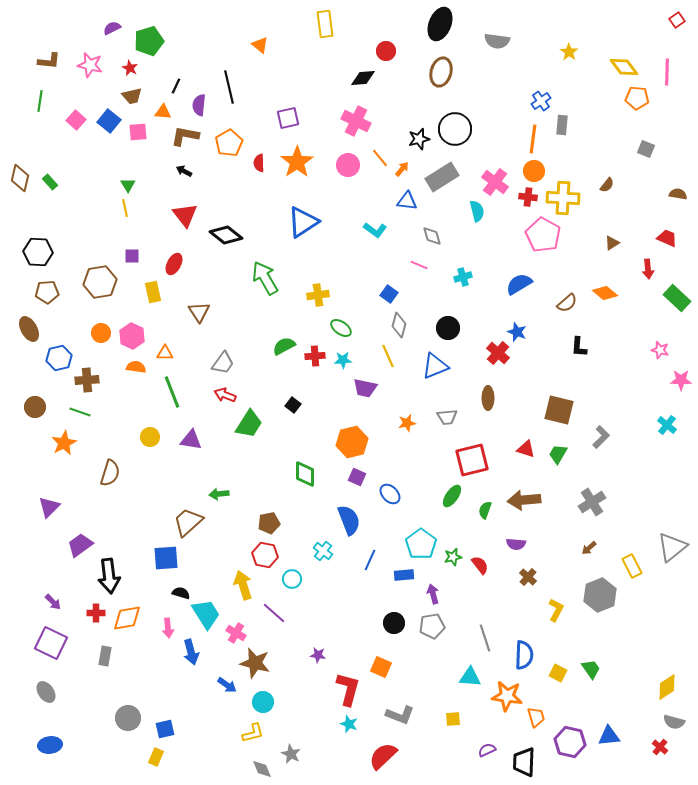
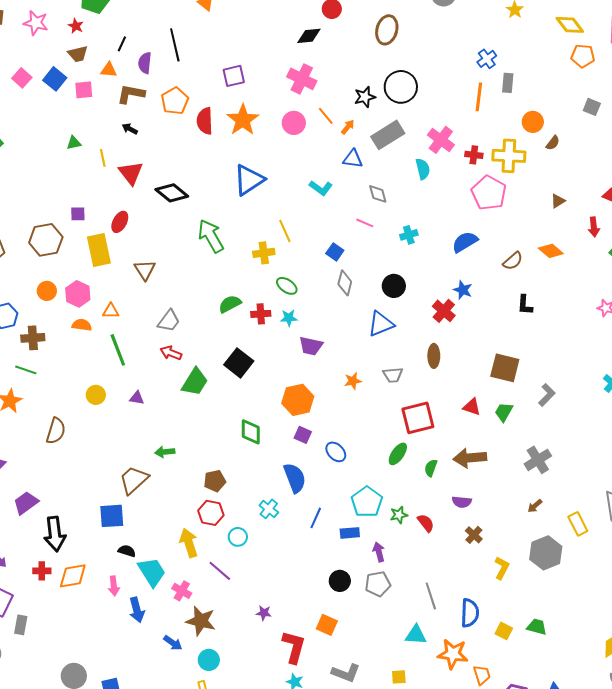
red semicircle: (259, 163) -> (205, 121), size x1.5
orange circle: (534, 171) -> (533, 122), moved
green triangle: (128, 185) -> (74, 143), turned 49
yellow line: (125, 208) -> (103, 158), moved
yellow rectangle: (153, 292) -> (99, 250), size x1.5
yellow line: (388, 356) -> (285, 231), moved
black square: (293, 405) -> (239, 363), size x1.8
purple triangle: (191, 440) -> (137, 398), size x0.7
gray rectangle: (105, 656) -> (21, 625), moved
green trapezoid: (591, 669) -> (537, 627), turned -40

